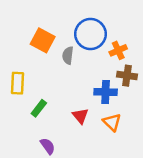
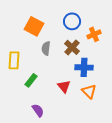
blue circle: (90, 34) -> (72, 21), size x0.7
gray semicircle: (68, 55) -> (46, 48), moved
brown cross: (127, 76) -> (72, 47), moved, turned 35

